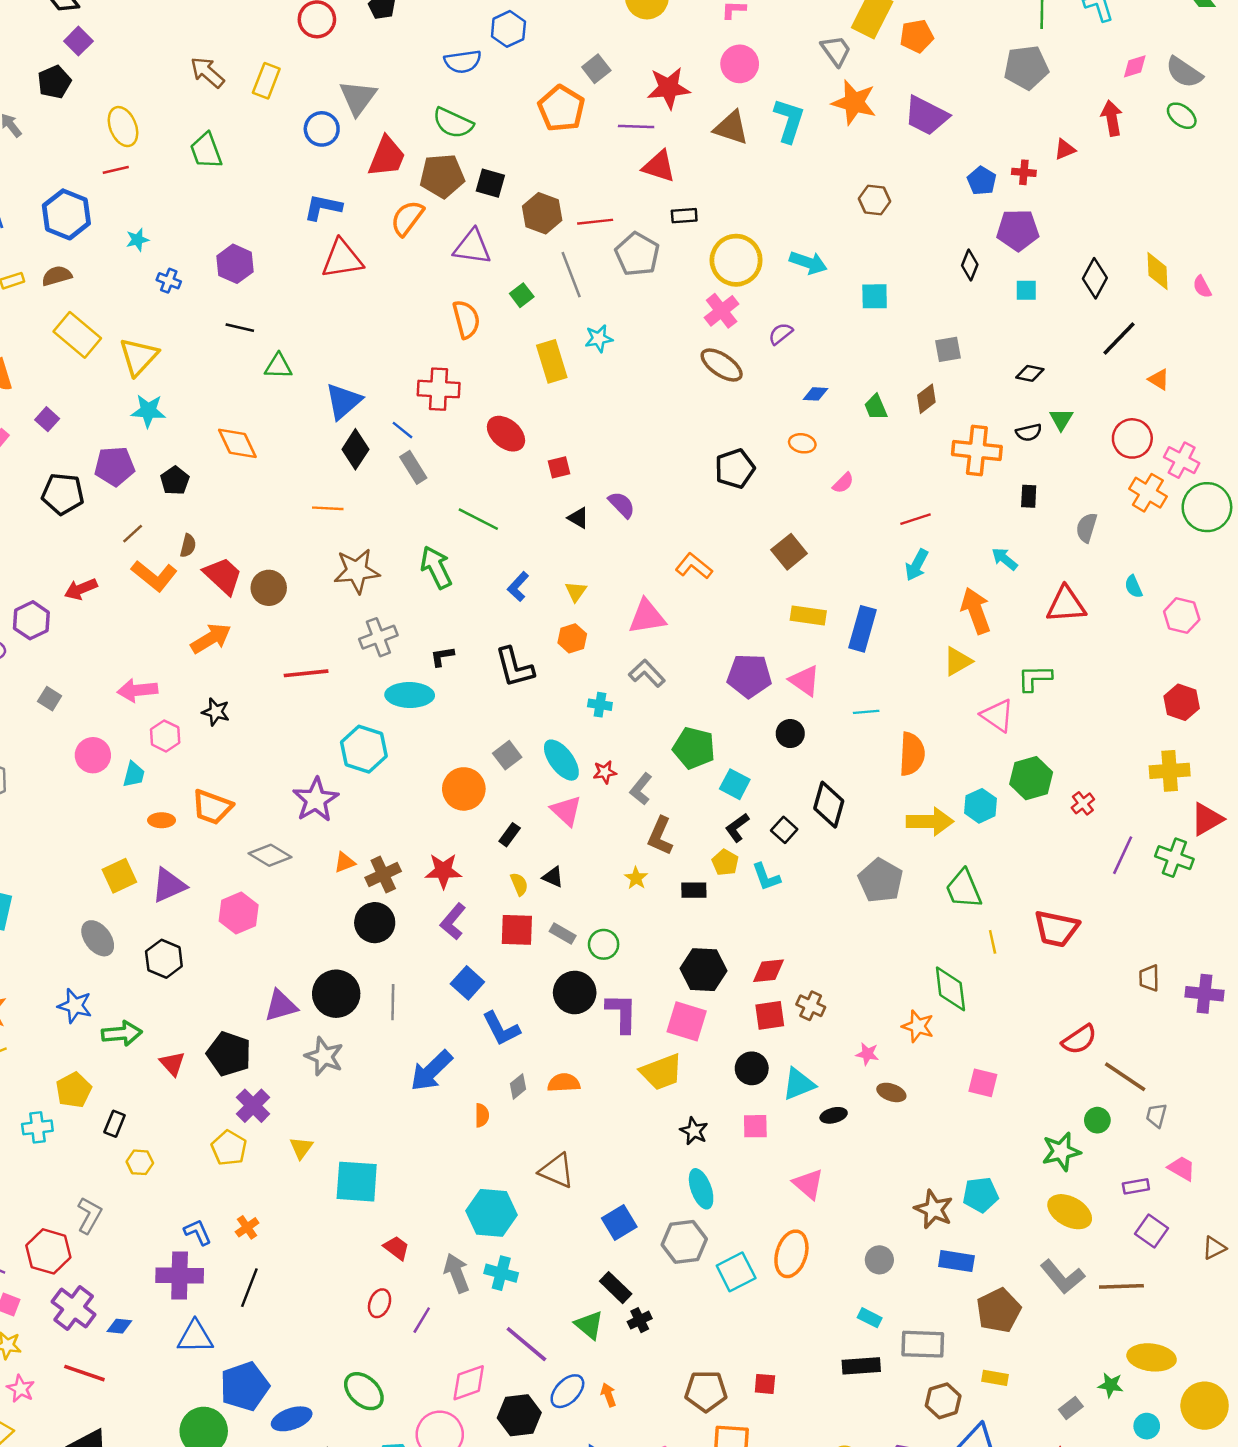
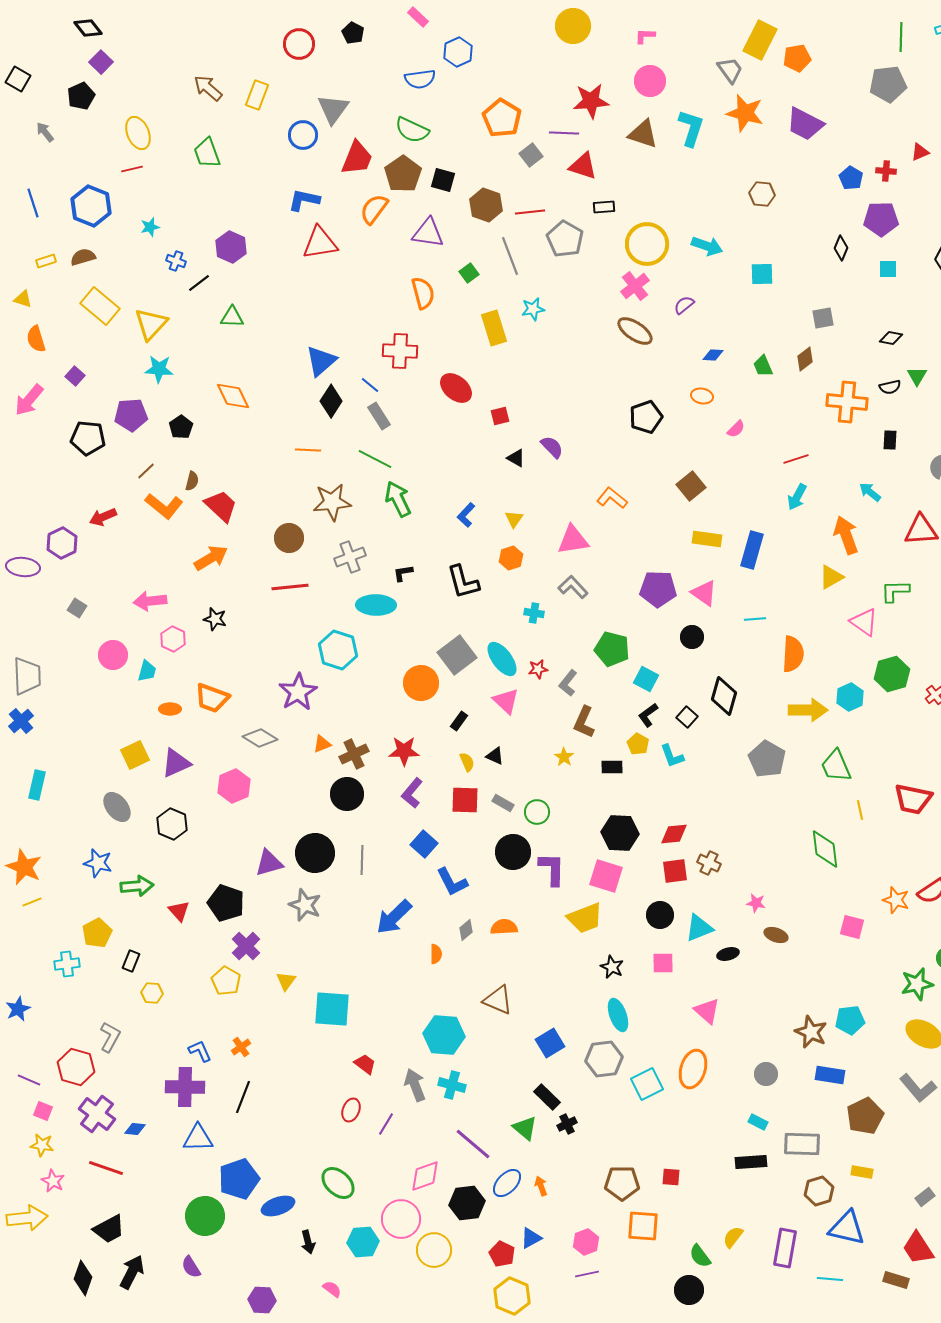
gray square: (596, 69) -> (531, 155), moved
brown pentagon: (442, 176) -> (403, 174), turned -30
black line: (240, 328) -> (199, 283), moved, turned -50
green triangle: (278, 366) -> (232, 317), moved
green line: (478, 519) -> (375, 459), moved
brown circle: (269, 588) -> (289, 538), moved
gray square: (507, 755) -> (457, 655), size x1.6
orange star: (918, 1026) -> (896, 900), moved

